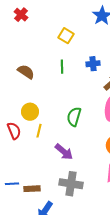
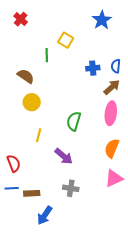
green line: (62, 67) -> (47, 55), moved
yellow circle: (30, 112) -> (32, 102), moved
red semicircle: (14, 131) -> (14, 163), moved
gray cross: (71, 184) -> (71, 188), size x0.7

